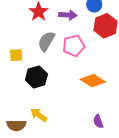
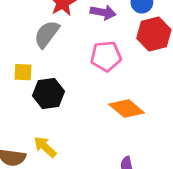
gray semicircle: (46, 41) -> (47, 34), moved
yellow square: (16, 55) -> (23, 72), moved

